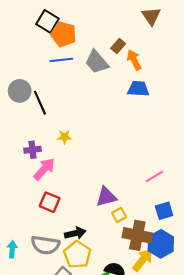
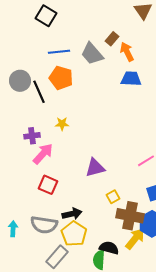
orange pentagon: (63, 34) -> (61, 78), moved
purple triangle: (106, 197) -> (95, 168), moved

